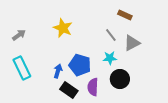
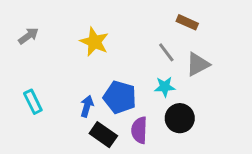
gray arrow: (19, 35) -> (28, 36), moved
cyan rectangle: (22, 68) -> (33, 102), size x0.7

